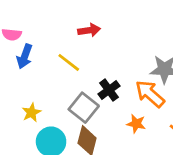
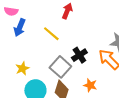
red arrow: (89, 30) -> (67, 11), turned -63
orange star: (136, 124) -> (90, 85), moved

